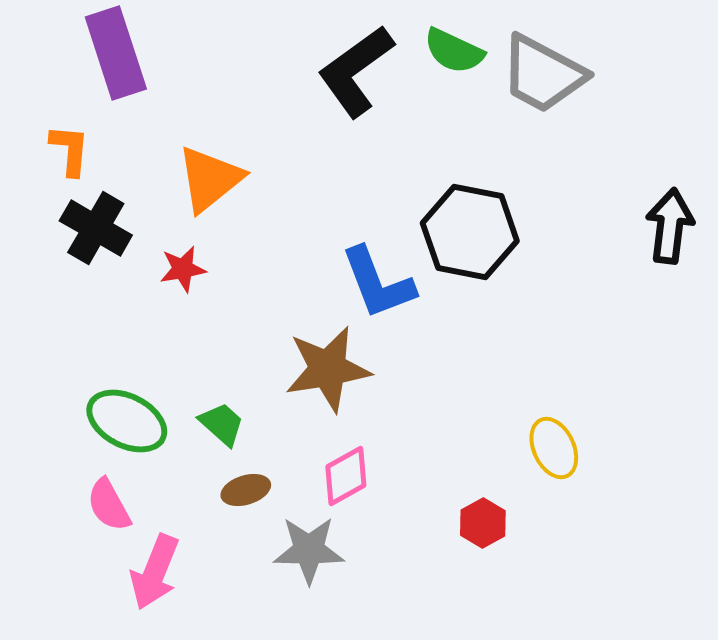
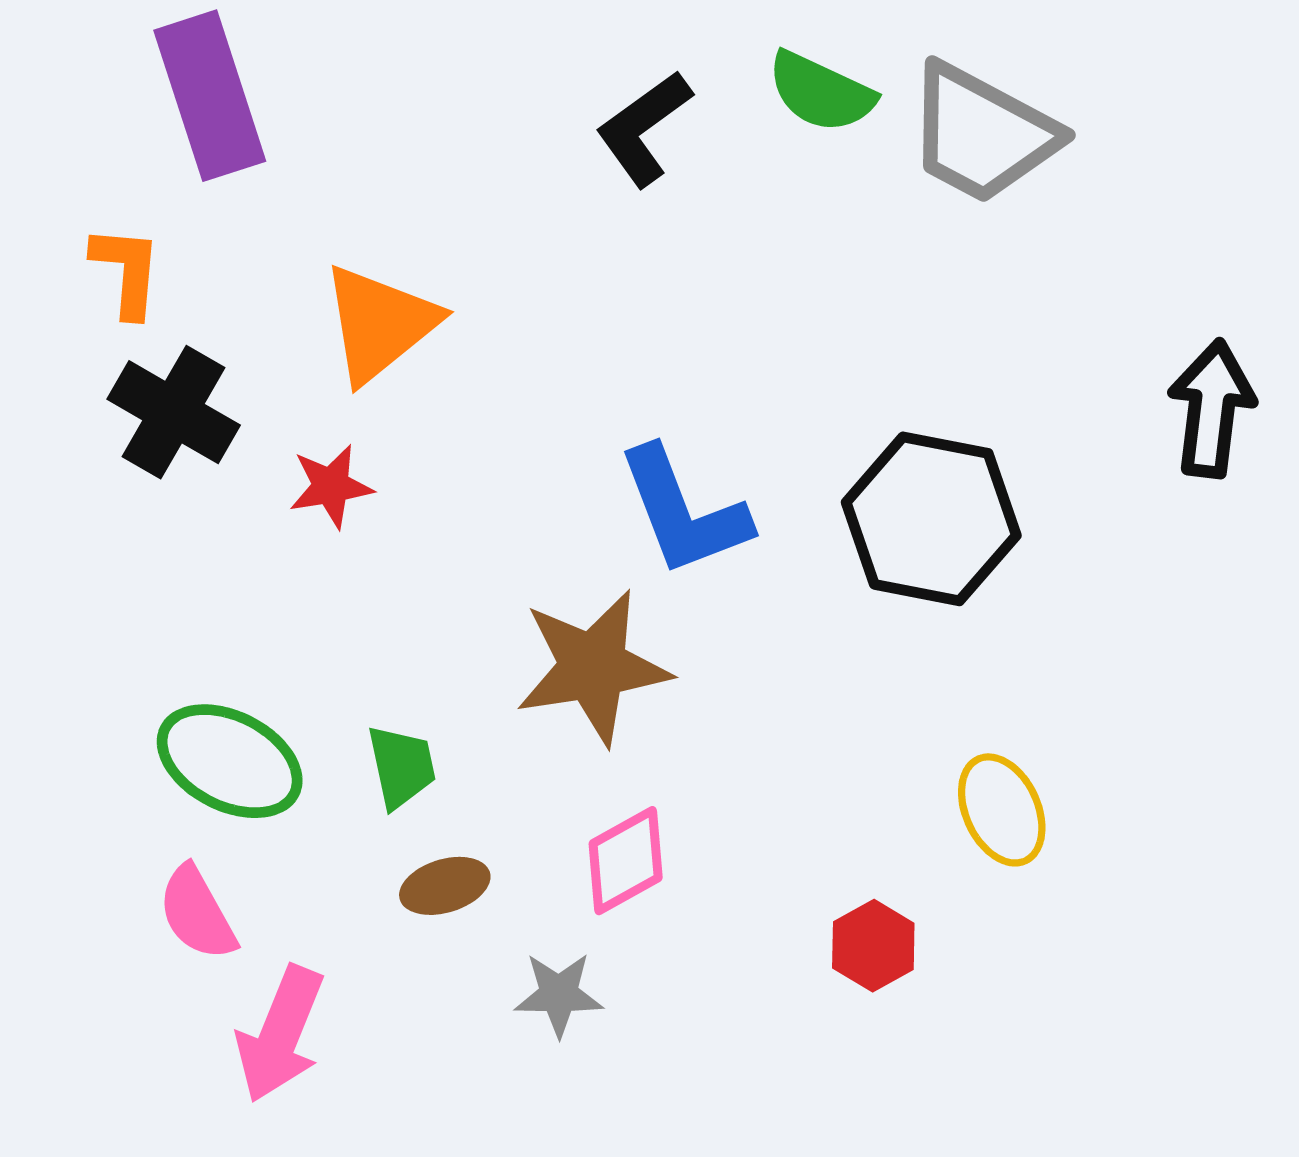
black L-shape: (356, 71) -> (644, 128), size x0.7
black hexagon: (470, 232) -> (931, 519), moved
green trapezoid: (222, 424) -> (401, 767), turned 36
gray star: (309, 550) -> (559, 994), size x0.7

